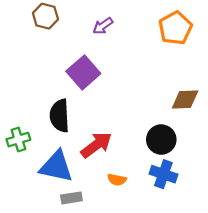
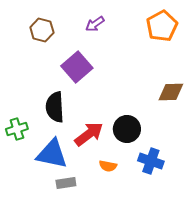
brown hexagon: (45, 16) -> (42, 30), moved
black circle: (161, 140) -> (127, 129), moved

